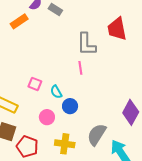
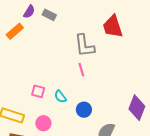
blue circle: (70, 106) -> (84, 110), moved
pink circle: (47, 117) -> (43, 123), moved

